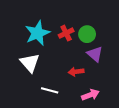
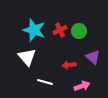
cyan star: (37, 33) -> (34, 30), turned -30
purple triangle: (95, 54) -> (93, 57), moved

